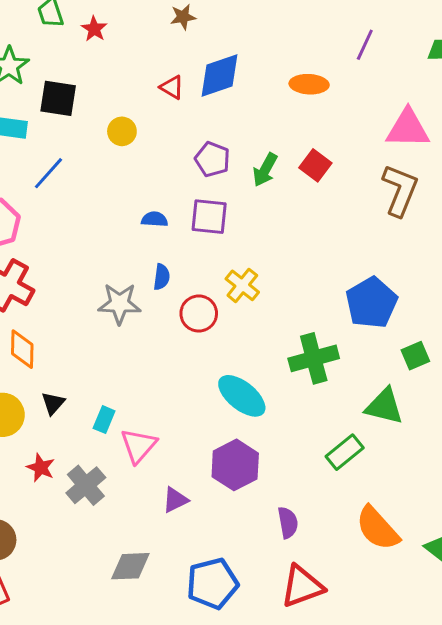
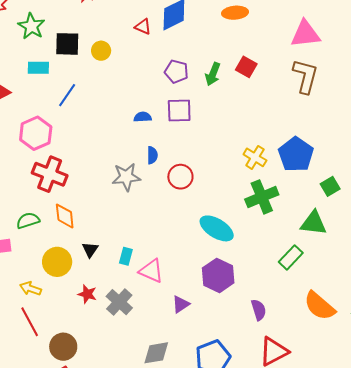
yellow circle: (122, 131) -> (101, 51), moved
yellow cross: (242, 285) -> (255, 157), moved
pink triangle: (139, 446) -> (151, 271), turned -40

